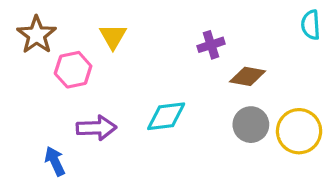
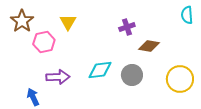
gray circle: (251, 125) -> (132, 75), moved

